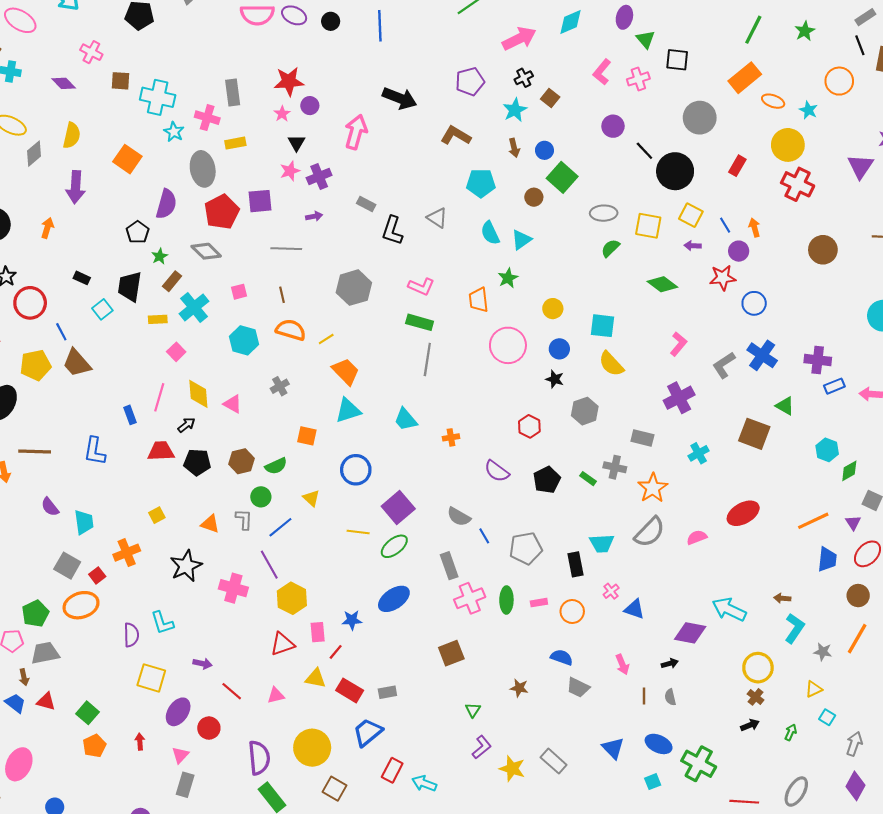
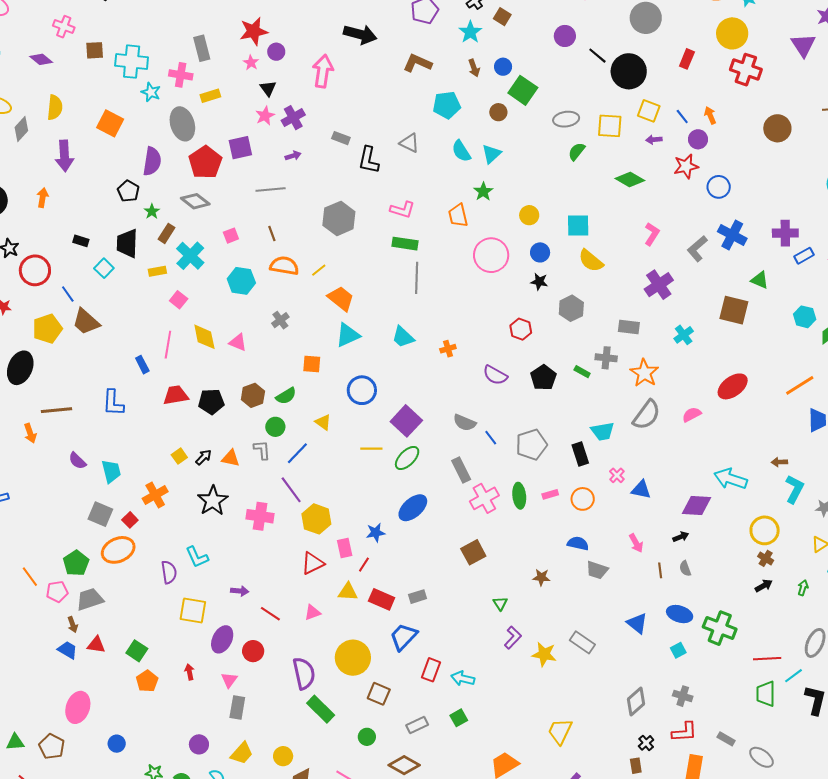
black arrow: (186, 425) -> (203, 457), moved

